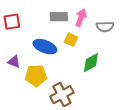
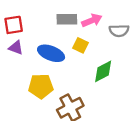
pink arrow: (81, 18) -> (92, 20), turned 48
purple triangle: (14, 62) -> (16, 48), moved

